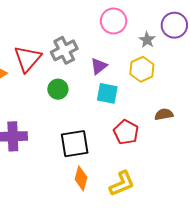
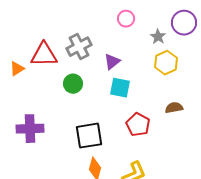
pink circle: (114, 21) -> (126, 19), size x0.7
red triangle: (28, 59) -> (44, 55), turned 48
yellow hexagon: (142, 69) -> (166, 63), moved

